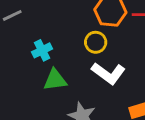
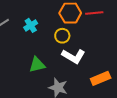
cyan cross: (42, 50) -> (31, 25), moved

